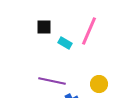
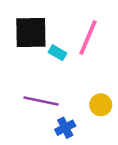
black square: (44, 27) -> (31, 32), size x1.8

